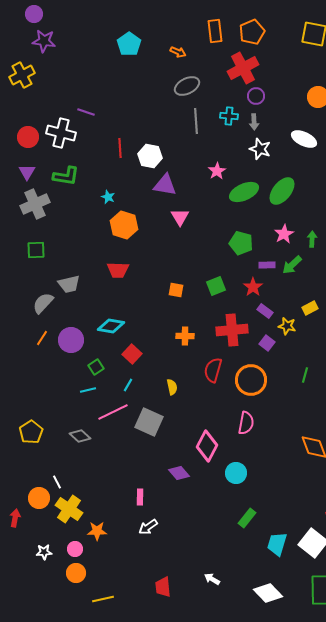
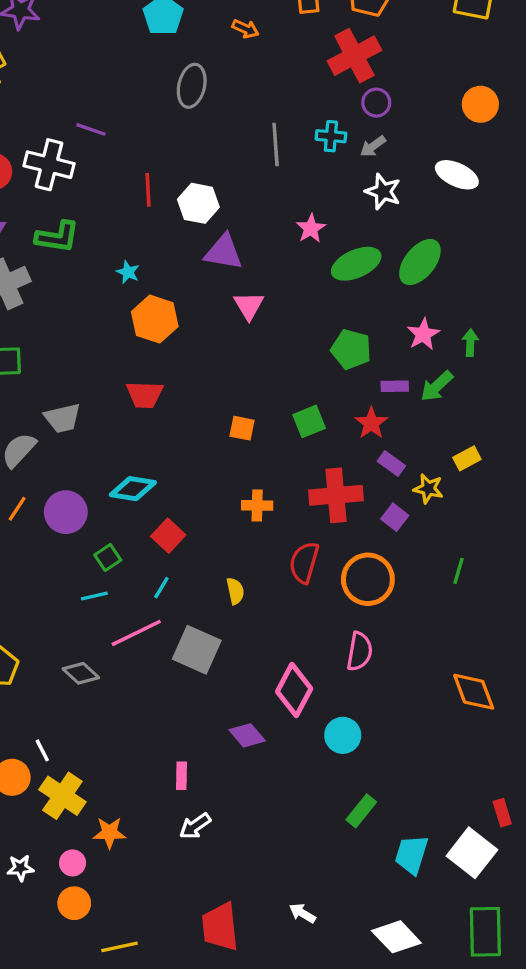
gray ellipse: (187, 86) -> (192, 86), moved, turned -50
gray arrow: (254, 122) -> (373, 146), turned 56
red trapezoid: (163, 587) -> (220, 927), size x1.4

